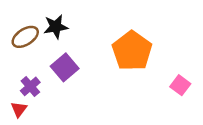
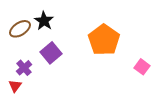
black star: (56, 27) -> (44, 21), turned -30

